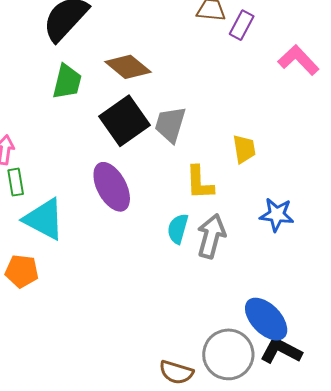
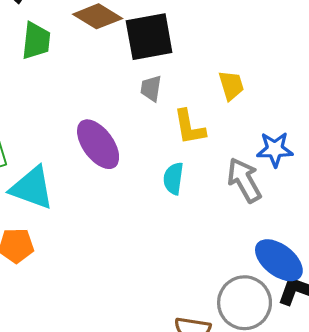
black square: (124, 121) -> (149, 37), moved, turned 33
gray trapezoid: (170, 124) -> (151, 88), moved, size x0.7
gray arrow: (211, 236) -> (244, 180), moved, turned -36

